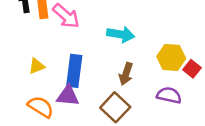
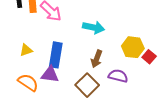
purple semicircle: (169, 95) -> (118, 76), moved

